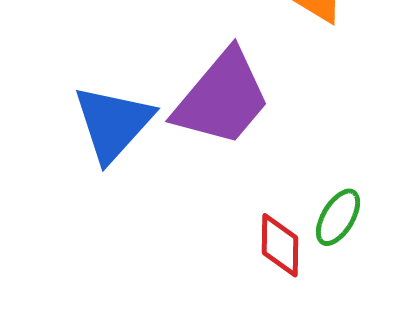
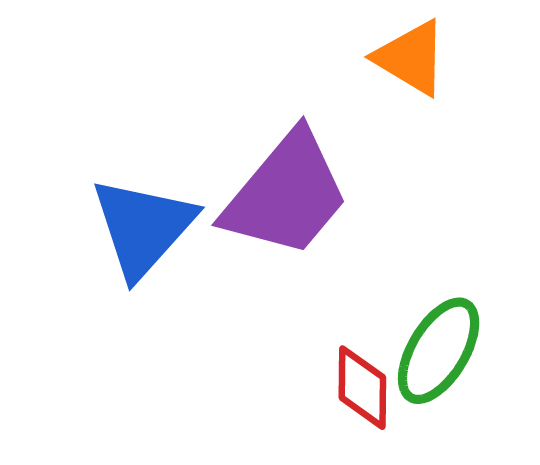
green ellipse: (338, 217) -> (439, 351), size x1.4

